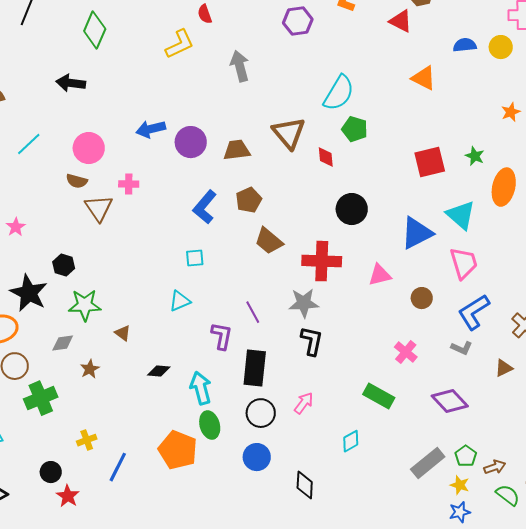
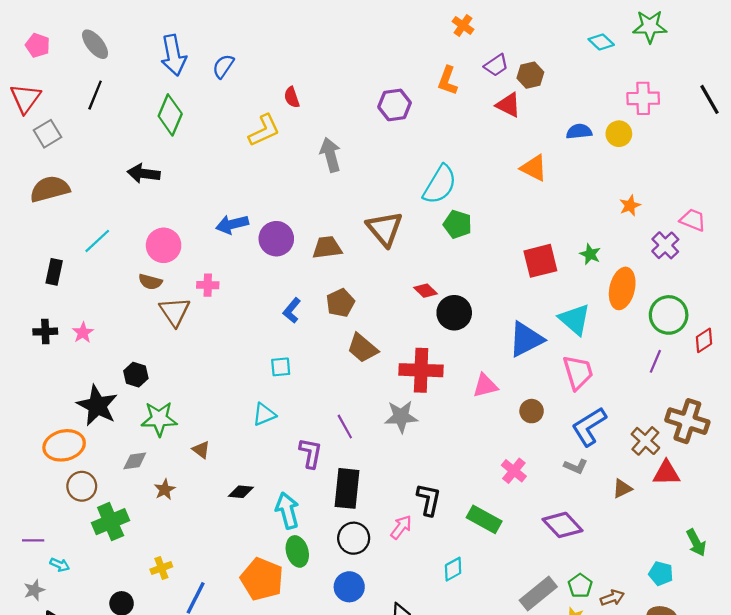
red diamond: (326, 157) -> (425, 291), moved, turned -40
blue L-shape: (205, 207) -> (292, 311), size x0.7
black L-shape: (312, 341) -> (429, 500), moved

